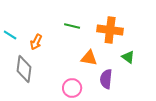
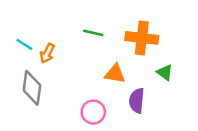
cyan line: (10, 35) -> (24, 44), moved

